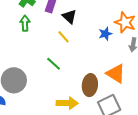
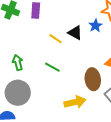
black triangle: (69, 16) -> (75, 33), moved
green arrow: (25, 23) -> (18, 63), moved

